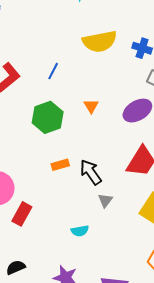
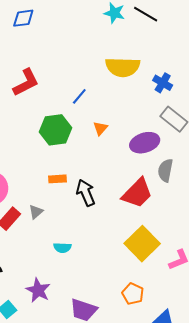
blue line: (53, 71) -> (79, 96), moved
gray triangle: (105, 200) -> (36, 212), moved

